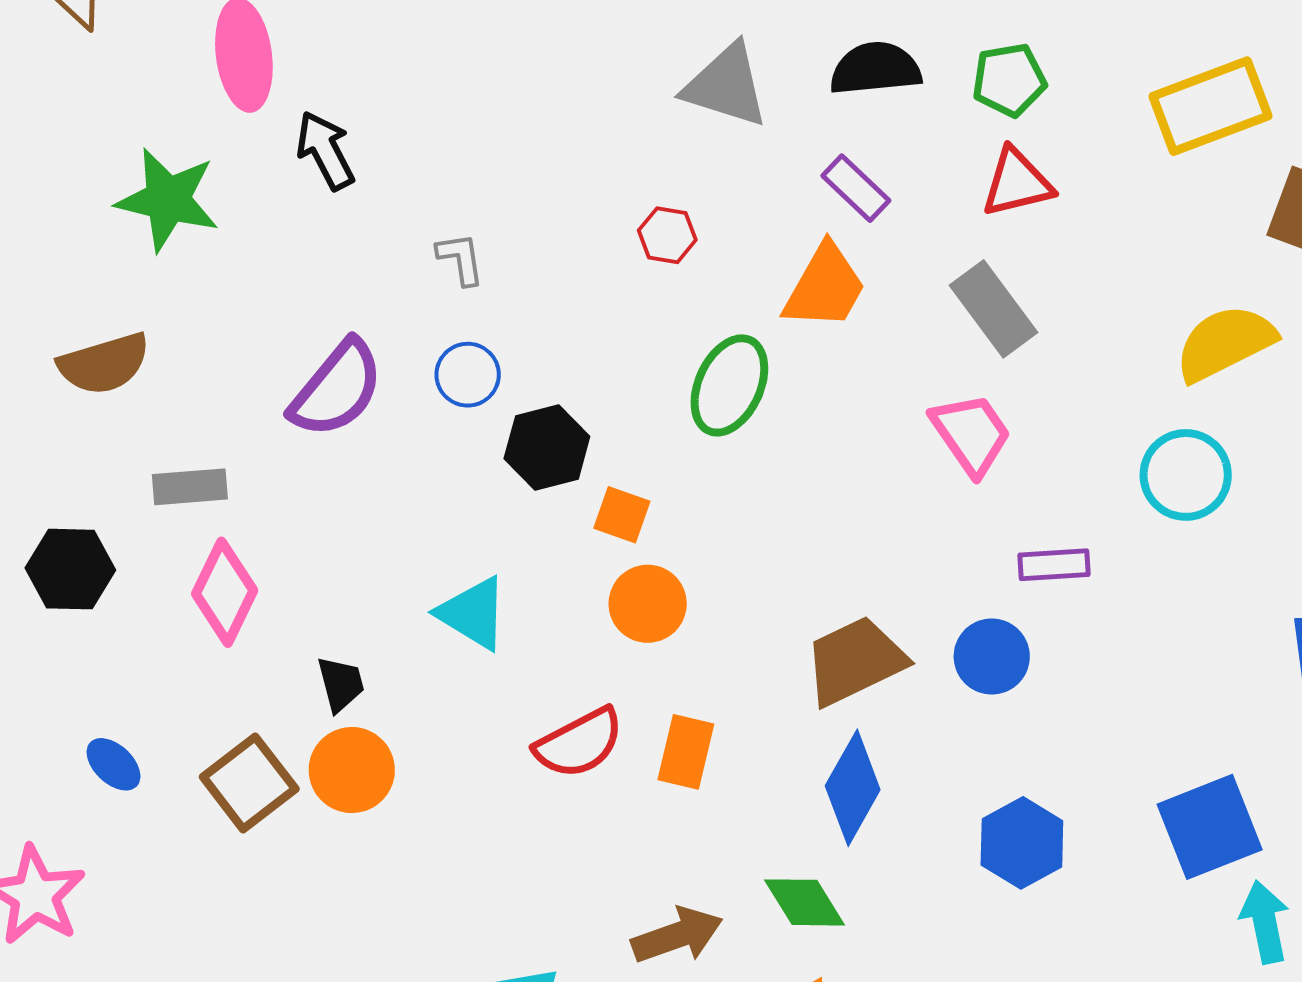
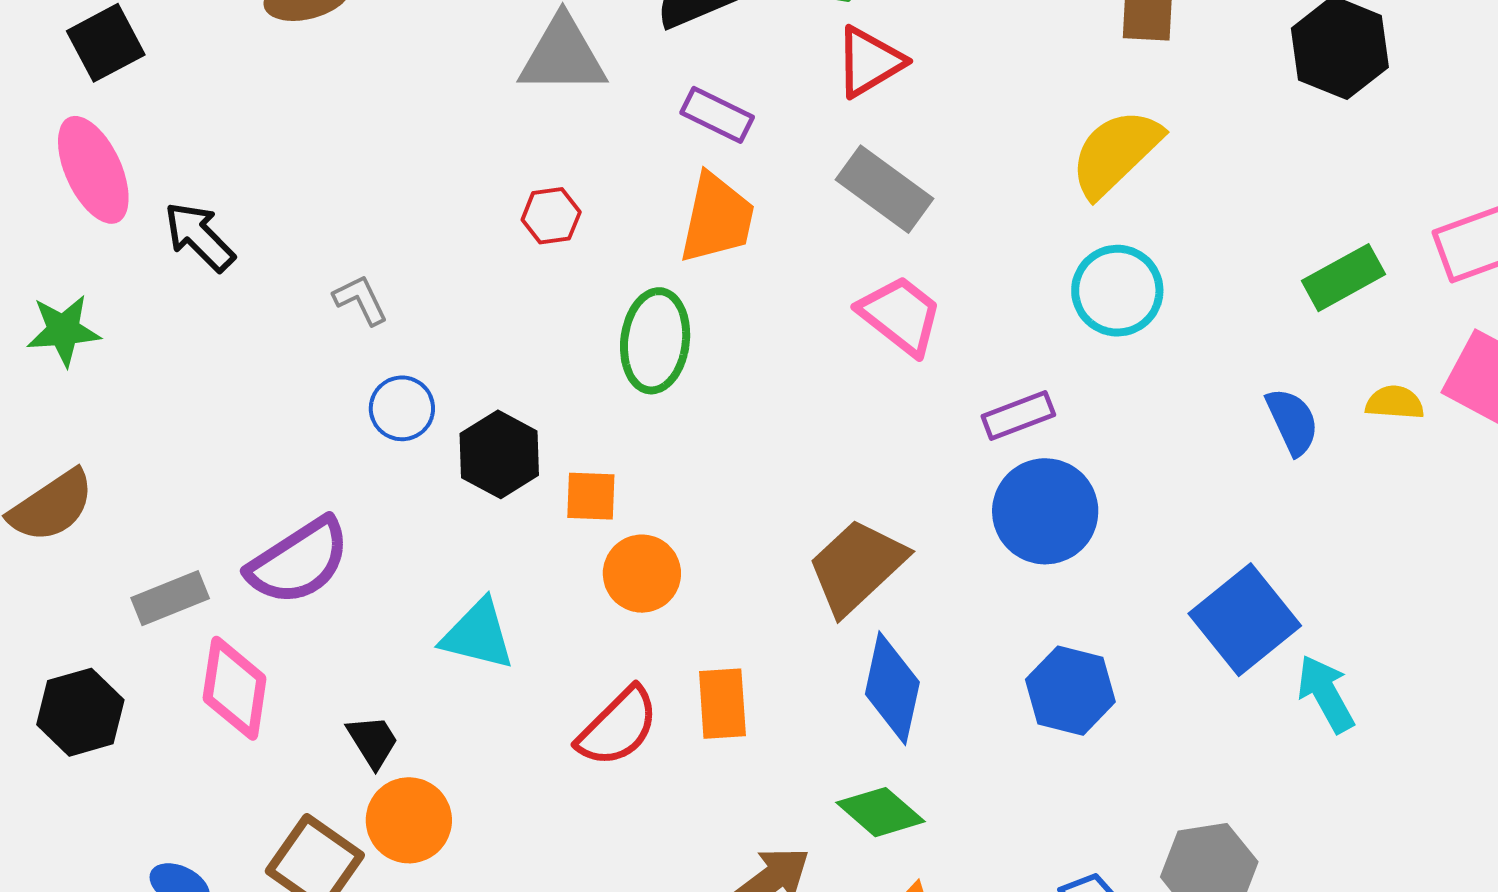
green star: (168, 200) -> (63, 330), size x0.7
purple semicircle: (337, 389) -> (299, 561), moved, turned 35
blue circle: (992, 656) -> (1045, 511), moved, size x1.4

